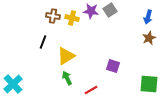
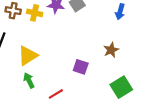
brown star: (149, 38) -> (111, 50), moved
green square: (149, 84) -> (121, 87), turned -36

